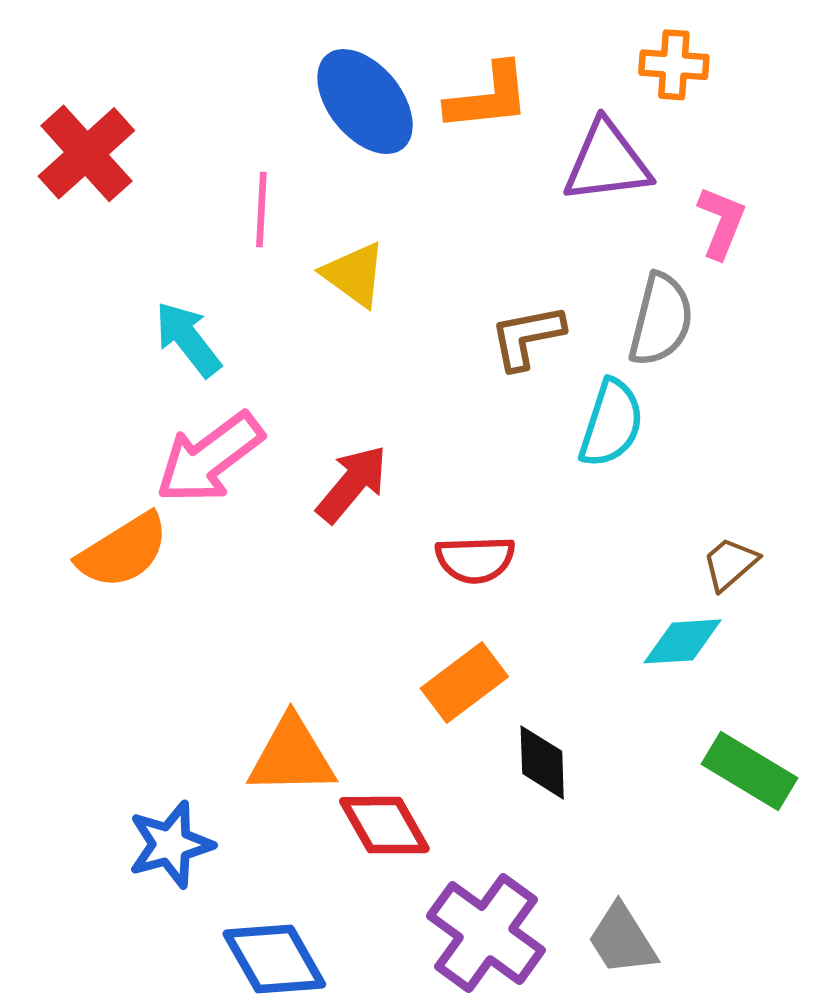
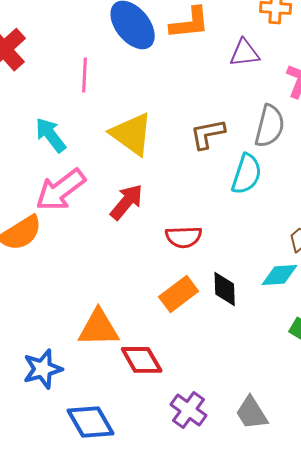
purple triangle: (607, 162) -> (245, 53), size x0.7
yellow triangle: (354, 274) -> (132, 134), moved, size x1.4
black diamond: (542, 762) -> (225, 289), moved
purple cross: (486, 933) -> (189, 410), size x0.7

